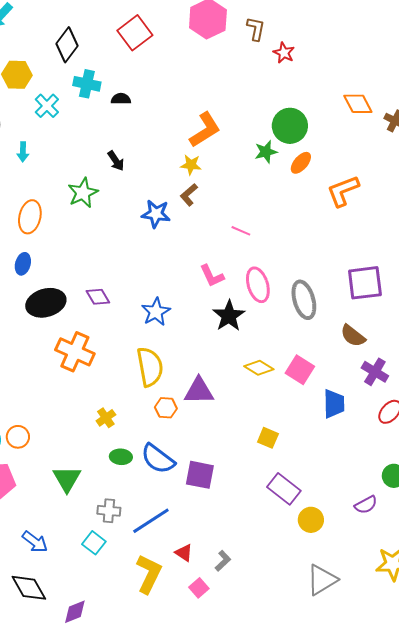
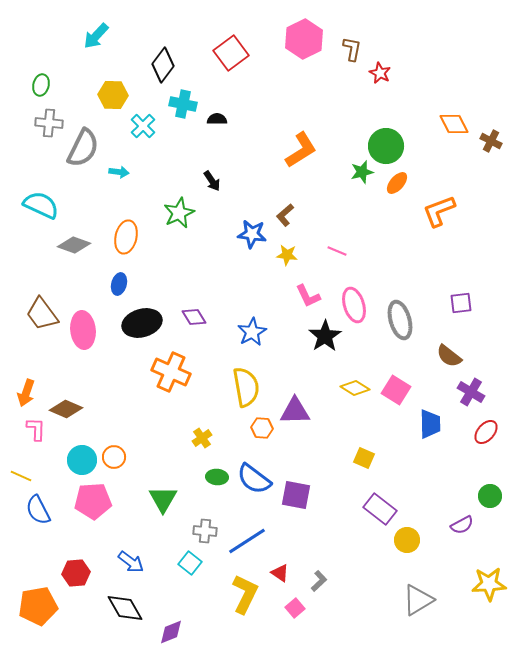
cyan arrow: (23, 152) -> (119, 172), turned -84
yellow star: (191, 165) -> (287, 255), moved
purple square: (365, 283) -> (461, 303), size x0.6

